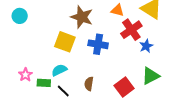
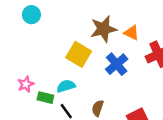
orange triangle: (117, 10) -> (132, 33), moved
brown star: (82, 17) -> (103, 29), turned 30
blue cross: (98, 44) -> (117, 64), turned 30

